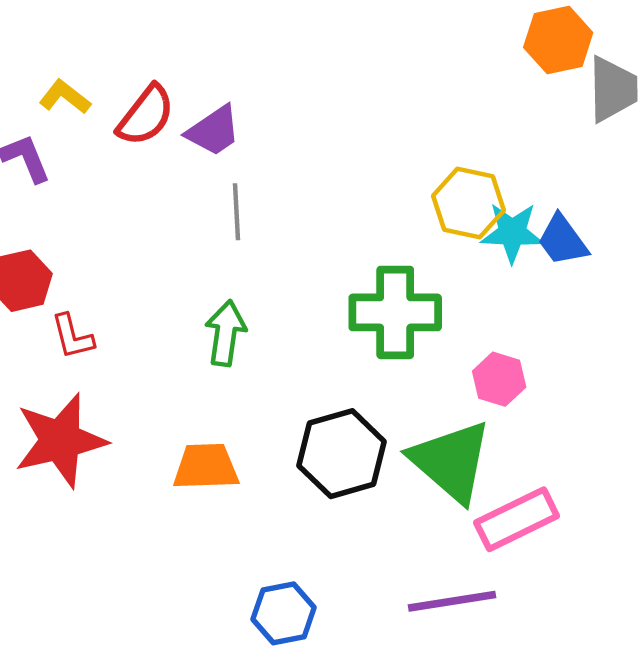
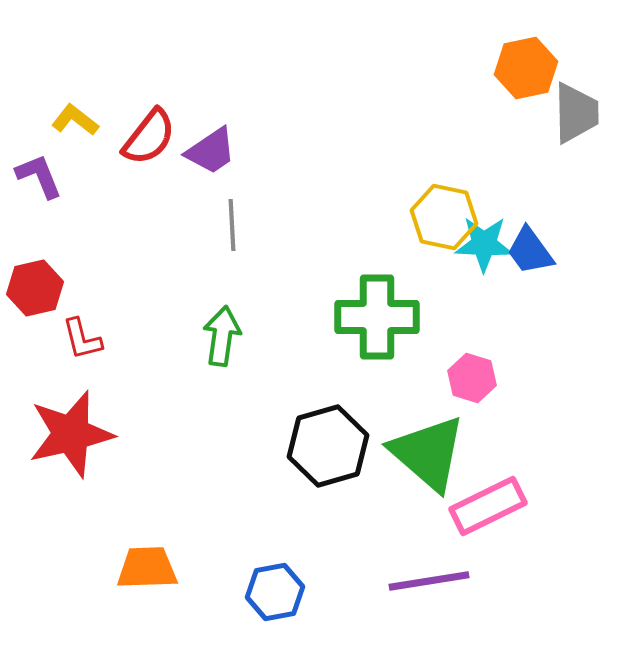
orange trapezoid: (206, 467) -> (147, 568), moved

